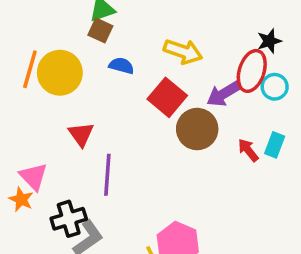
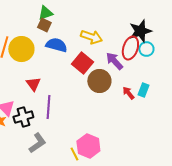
black star: (269, 41) -> (140, 31), size x1.6
blue semicircle: (121, 66) -> (56, 45), size x1.5
cyan circle: (275, 87) -> (146, 49), moved
purple arrow: (224, 94) -> (114, 61), turned 78
black cross: (69, 219) -> (23, 117), moved

